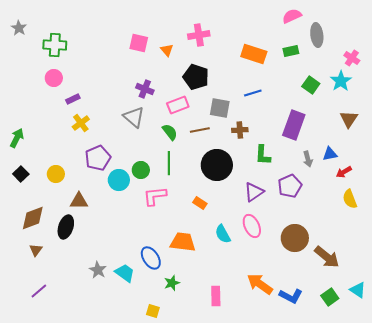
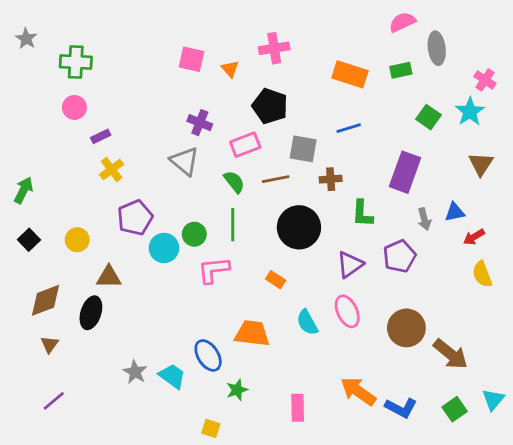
cyan triangle: (358, 290) -> (493, 400), turned 36

